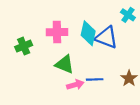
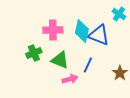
green cross: (24, 46) -> (34, 53), moved
blue line: (95, 79) -> (88, 65), moved, turned -63

